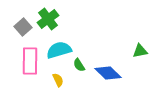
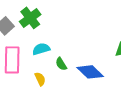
cyan semicircle: (59, 50) -> (41, 49), size x0.7

